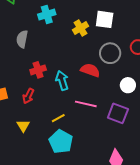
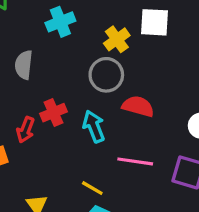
gray circle: (110, 53) -> (106, 75), moved
red arrow: (28, 96) -> (26, 130), moved
yellow line: (58, 118) -> (92, 188), turned 64

